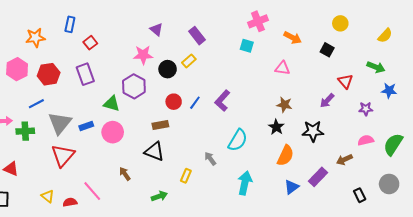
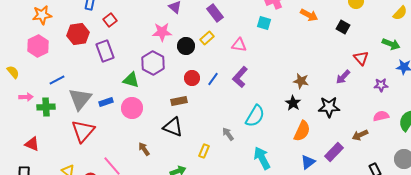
orange star: (35, 38) -> (42, 15), moved
pink triangle: (282, 68) -> (239, 45), moved
red hexagon: (49, 74) -> (78, 34), moved
cyan arrow: (245, 183) -> (262, 158), turned -40

